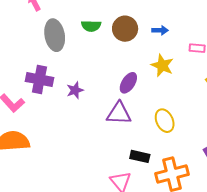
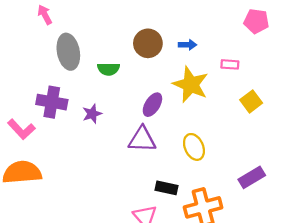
green semicircle: (91, 26) -> (108, 69), moved
yellow star: (162, 65) -> (191, 85), size x1.4

